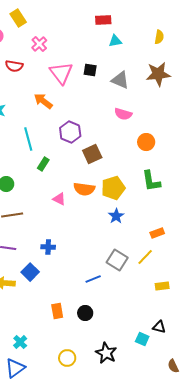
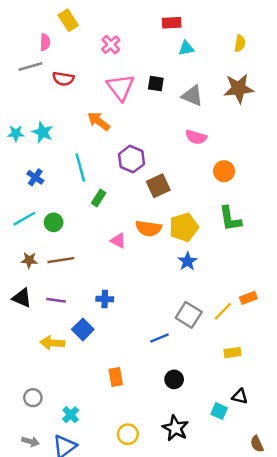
pink cross: (39, 44) -> (111, 45), moved
orange rectangle: (157, 233) -> (248, 298), moved
yellow rectangle: (162, 286) -> (233, 353), moved
black circle: (85, 313) -> (174, 379), moved

